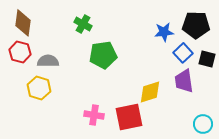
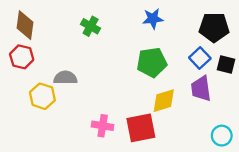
blue star: (164, 32) -> (153, 19), moved
green pentagon: (103, 55) -> (152, 62), moved
gray semicircle: (48, 61) -> (65, 78), moved

